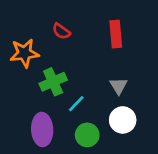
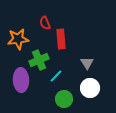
red semicircle: (61, 31) -> (45, 23), turned 32
red rectangle: (116, 34) -> (61, 39), moved
purple ellipse: (42, 130) -> (21, 80), moved

